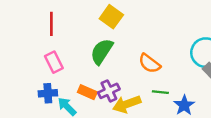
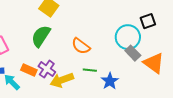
purple cross: (109, 91) -> (47, 69), turned -30

